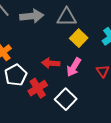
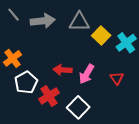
yellow square: (79, 38) -> (101, 35), moved

